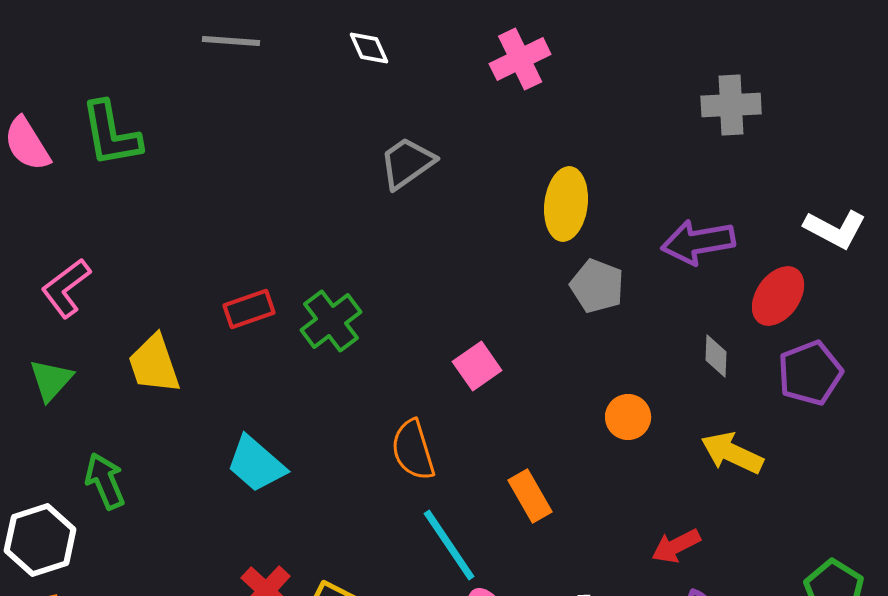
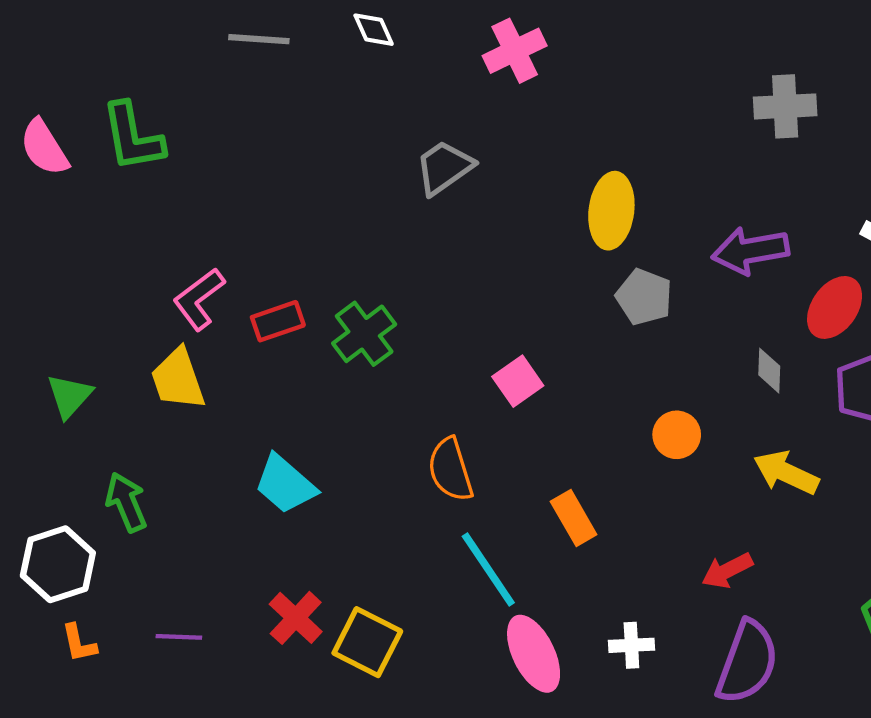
white diamond: (369, 48) -> (374, 30), moved
pink cross: (520, 59) -> (515, 51), moved
pink L-shape: (66, 288) -> (199, 299), moved

